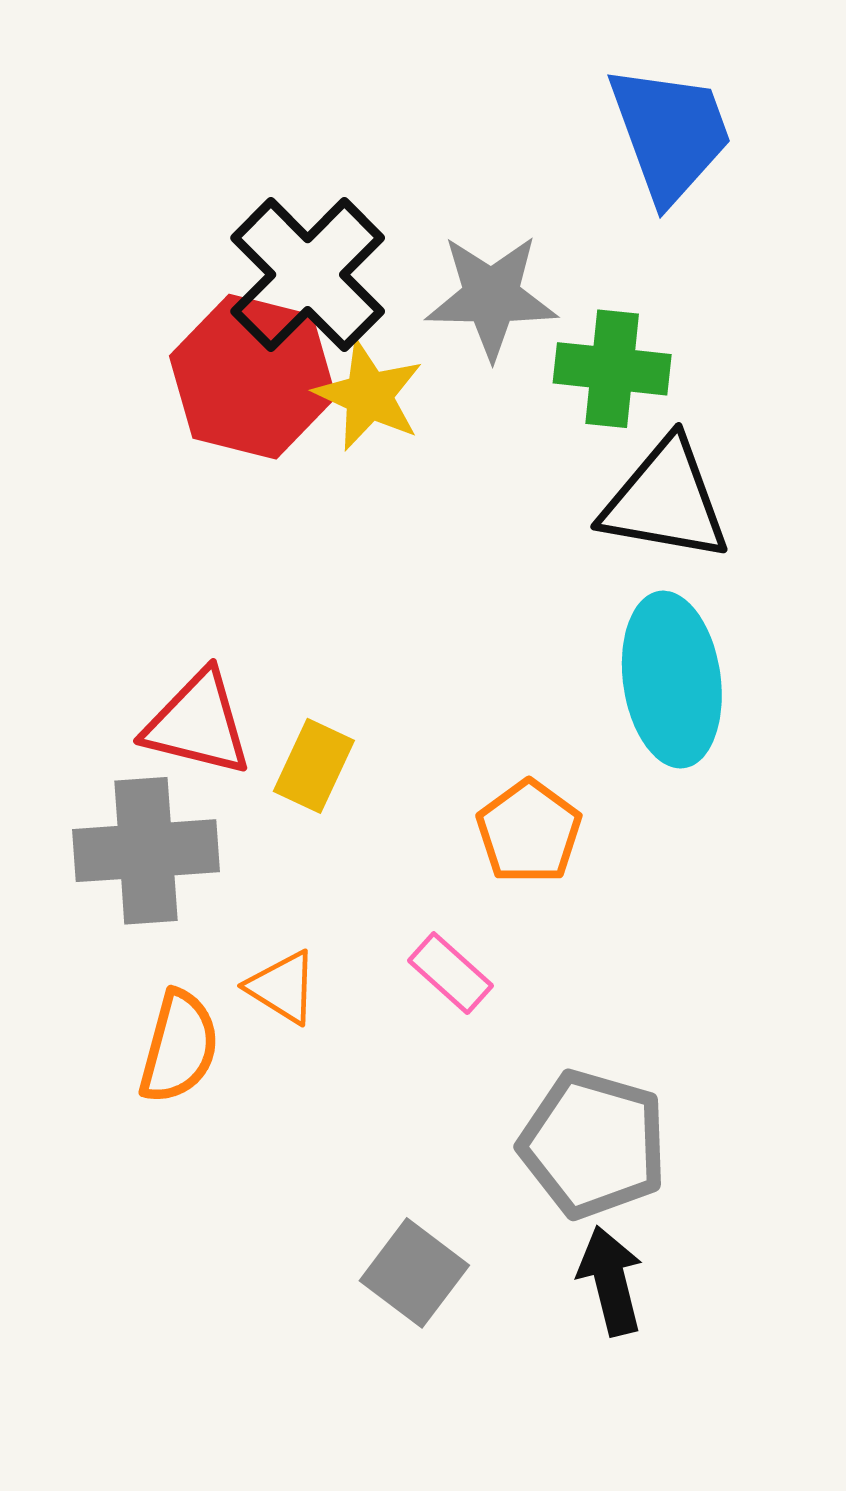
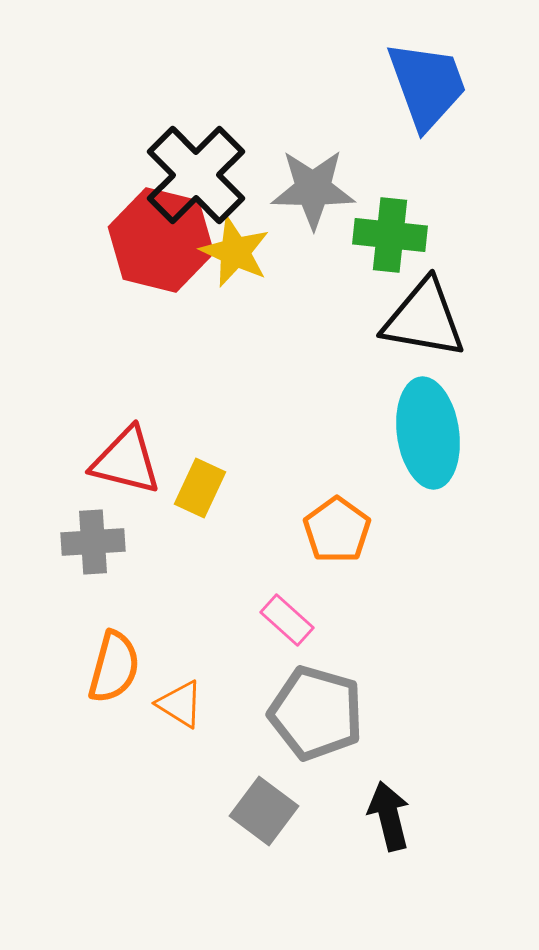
gray cross: (146, 851) -> (93, 542), size x0.7
orange triangle: (283, 987) -> (180, 704), moved
gray pentagon: (593, 1144) -> (316, 713), moved

